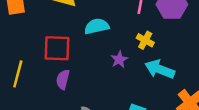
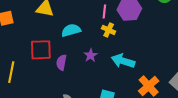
yellow cross: (145, 40) -> (109, 30), moved
purple semicircle: (63, 79) -> (61, 62), moved

